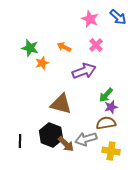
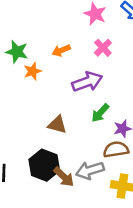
orange arrow: (64, 47) -> (61, 50), turned -48
green arrow: (106, 95) -> (100, 113), moved
brown triangle: (61, 104) -> (57, 125), size x0.7

